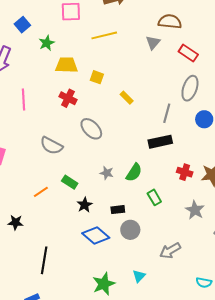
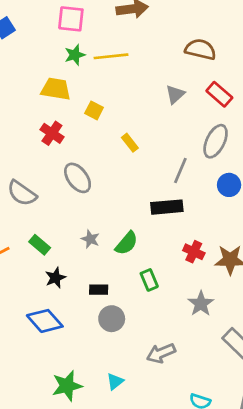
green star: (47, 43) -> (75, 55), moved
gray triangle: (153, 43) -> (175, 94), moved
blue diamond: (96, 236) -> (45, 321), moved

